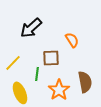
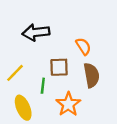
black arrow: (31, 28) -> (36, 32), turned 35
brown semicircle: (85, 82) -> (91, 75), moved

